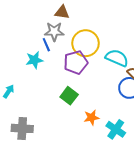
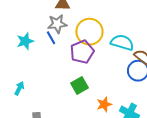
cyan star: (34, 60) -> (25, 41), moved
green square: (69, 96) -> (79, 85), turned 30

